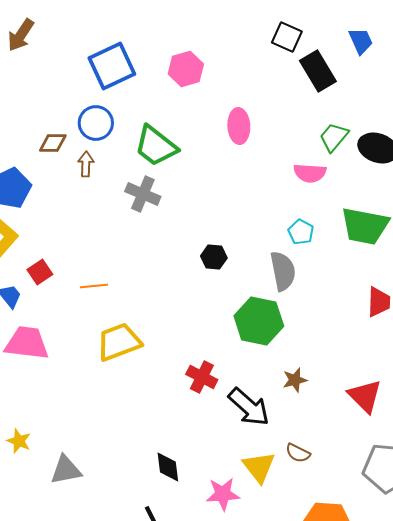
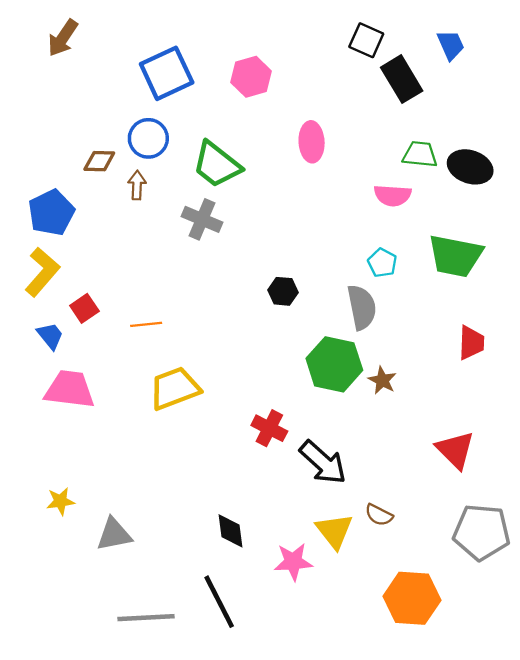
green trapezoid: (334, 137) -> (420, 154), turned 56
brown star: (295, 380) -> (382, 380), moved, turned -30
yellow star: (19, 441) -> (60, 501), turned -30

